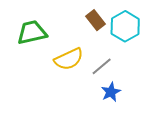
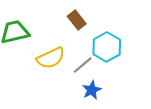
cyan hexagon: (125, 26) -> (107, 47), moved

